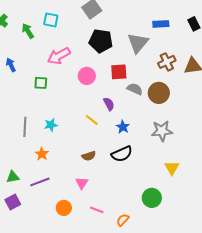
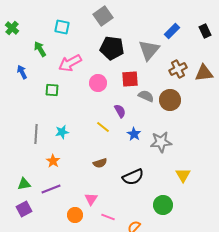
blue rectangle: (161, 24) -> (172, 31), turned -42
green arrow: (28, 31) -> (40, 49), moved
gray star: (162, 131) -> (161, 142), moved
black semicircle: (122, 154) -> (133, 177), moved
pink triangle: (82, 183) -> (91, 199), moved

